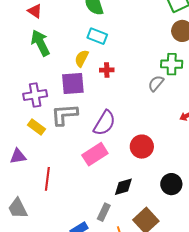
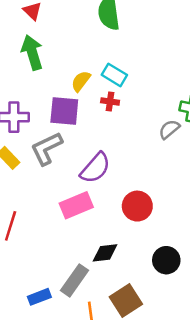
cyan rectangle: (97, 36) -> (114, 75), moved
gray L-shape: (64, 115) -> (46, 148), turned -32
gray rectangle: (104, 212) -> (75, 280), size x1.4

